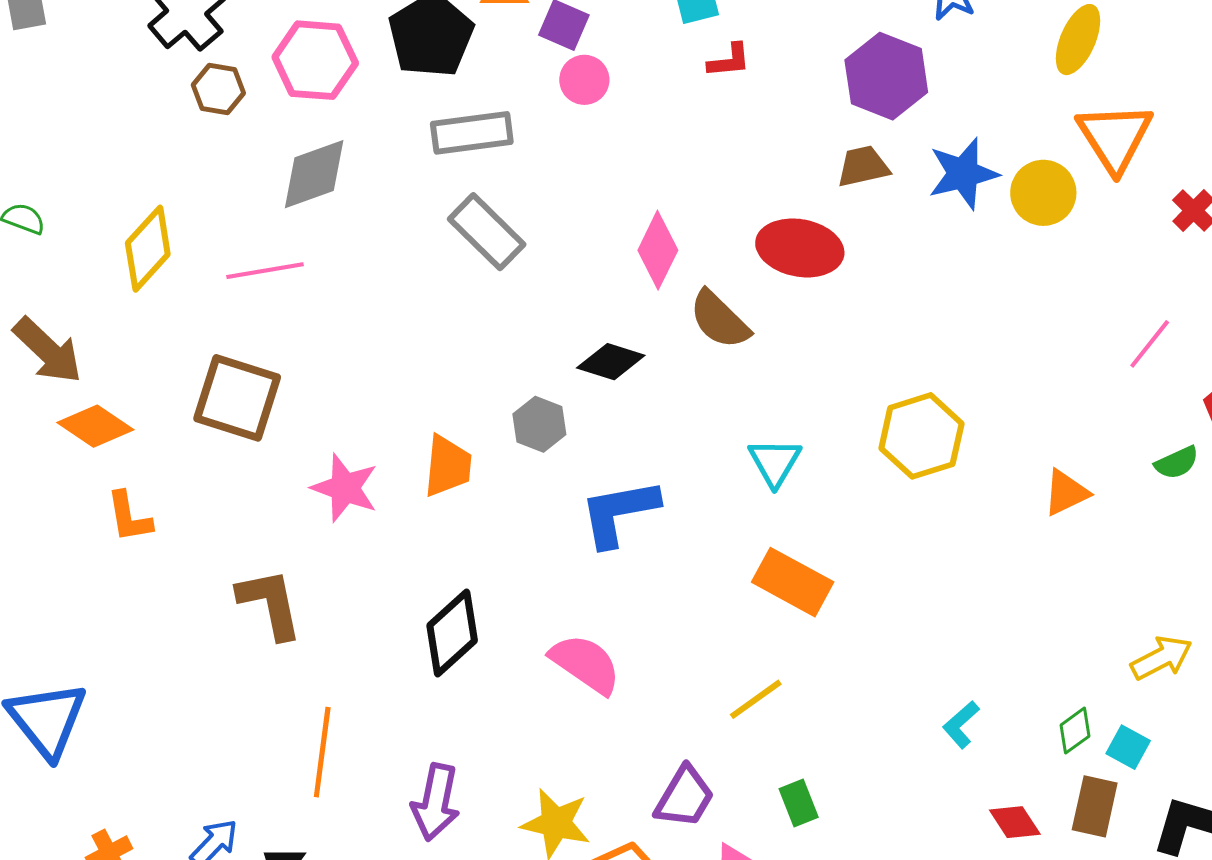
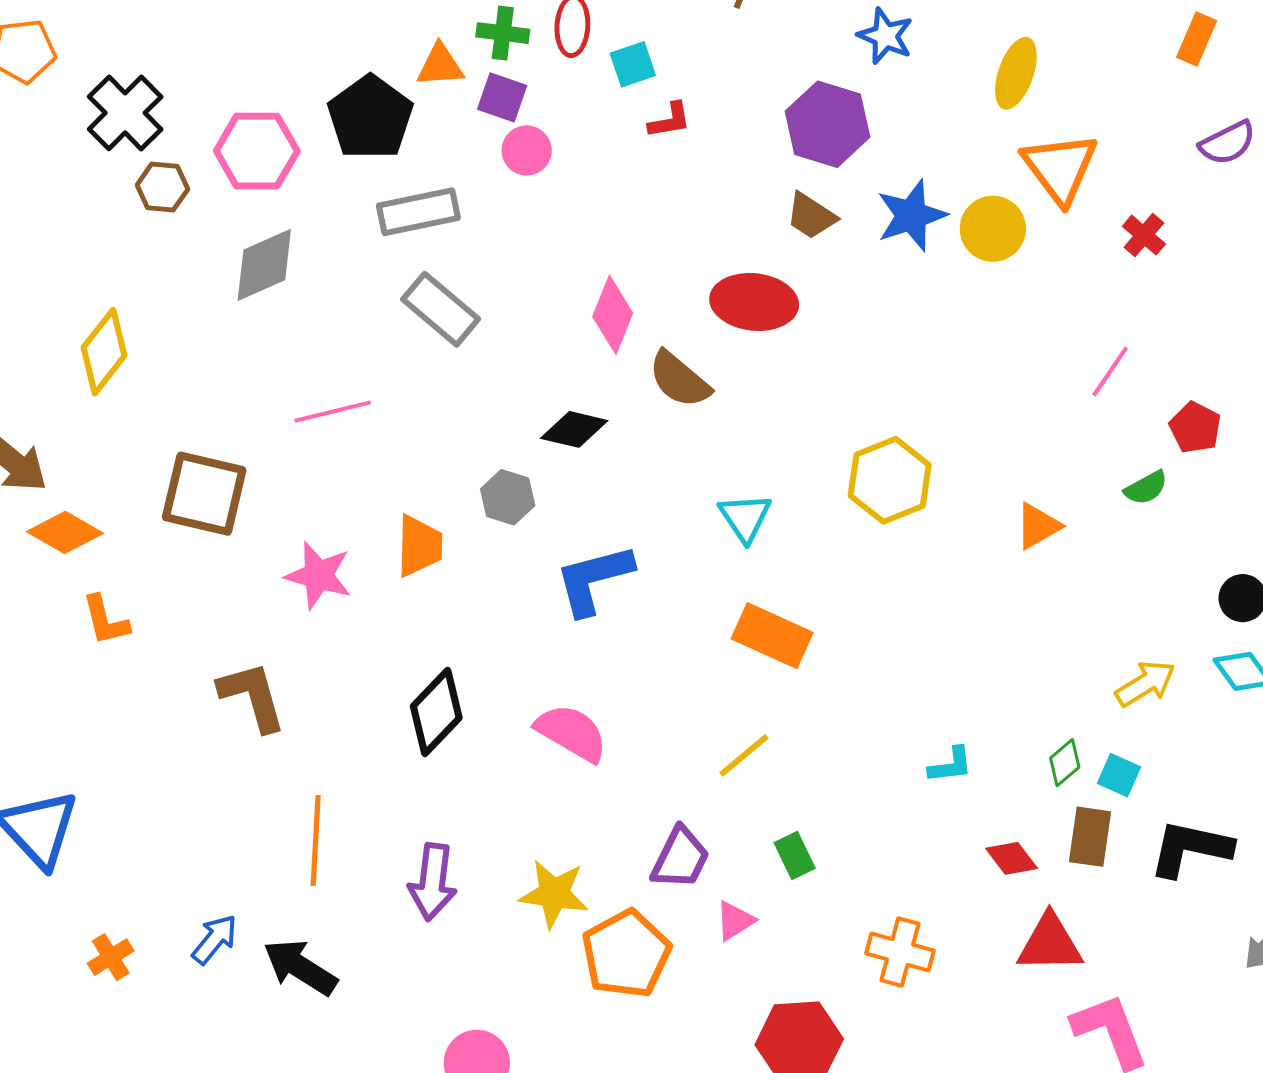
brown trapezoid: (863, 166) -> (811, 216), turned -130
pink line: (265, 271) -> (333, 412), moved
cyan L-shape: (961, 725) -> (951, 765), turned -141

